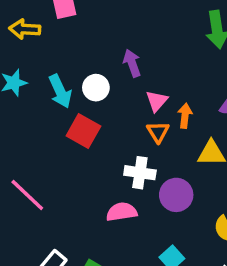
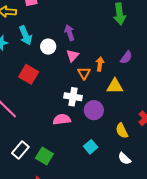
cyan arrow: (60, 91) -> (26, 35), moved
pink triangle: (157, 101) -> (73, 55), moved
red square: (83, 131) -> (29, 74), moved

